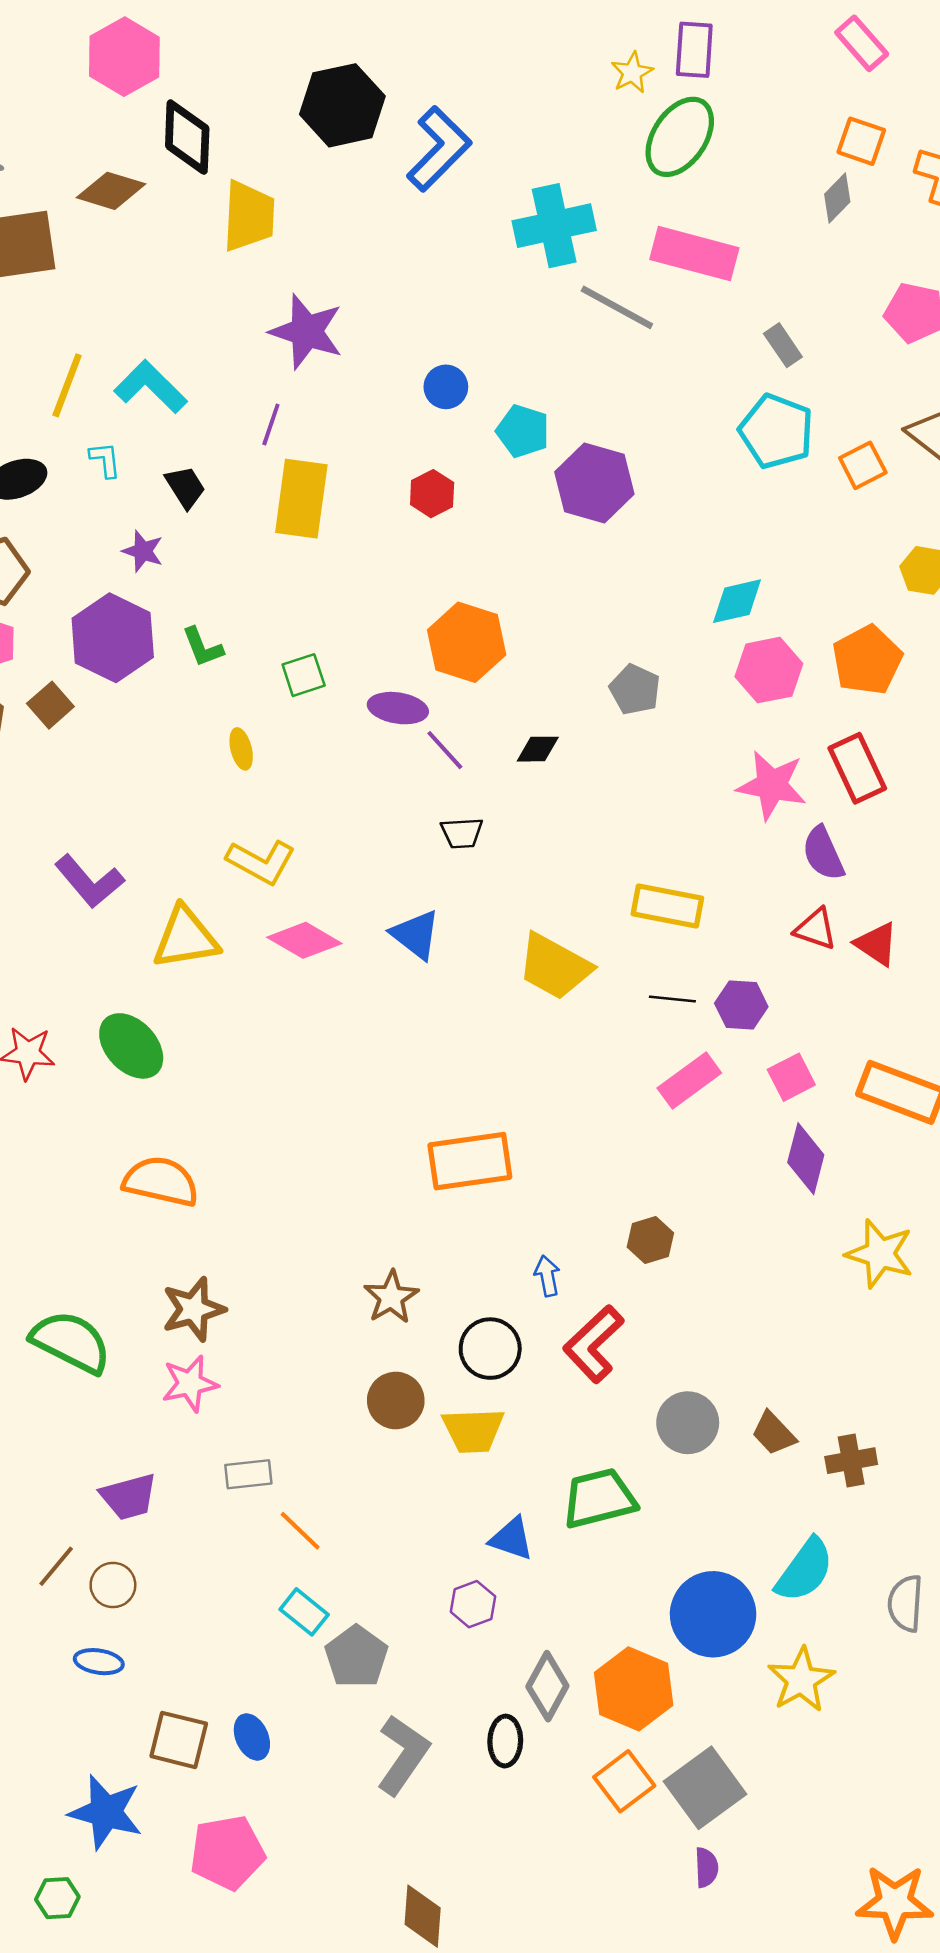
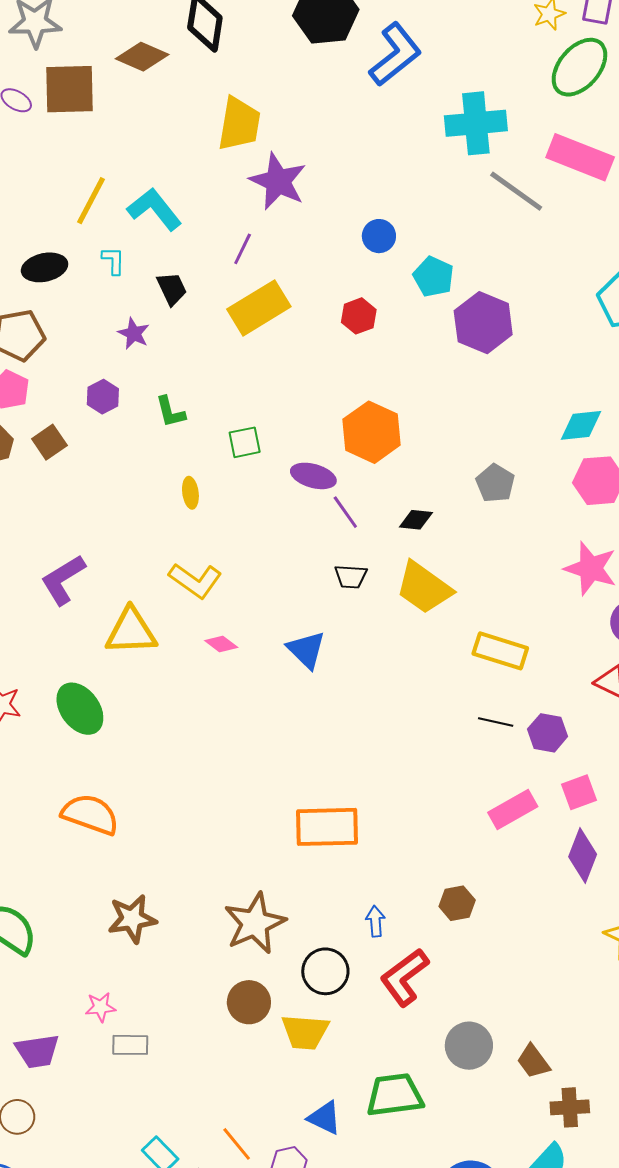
yellow trapezoid: (249, 216) -> (239, 124), moved
yellow rectangle: (301, 499) -> (259, 308), turned 44
purple hexagon: (113, 638) -> (103, 397), size x0.5
purple L-shape: (89, 881) -> (63, 580), turned 92
pink diamond: (304, 940) -> (221, 644), size x0.6
yellow trapezoid: (554, 966) -> (424, 588), moved
pink rectangle: (689, 1080) -> (513, 810), moved
brown star: (391, 1297) -> (255, 923), size x1.5
brown star: (193, 1309) -> (132, 919), moved
pink star: (190, 1384) -> (101, 1007), moved, size x0.7
brown cross: (851, 1461) -> (570, 1107), moved
orange line: (300, 1531) -> (237, 1144), moved

